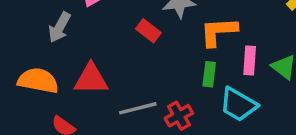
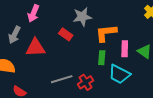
red triangle: (91, 79) -> (35, 48), moved

